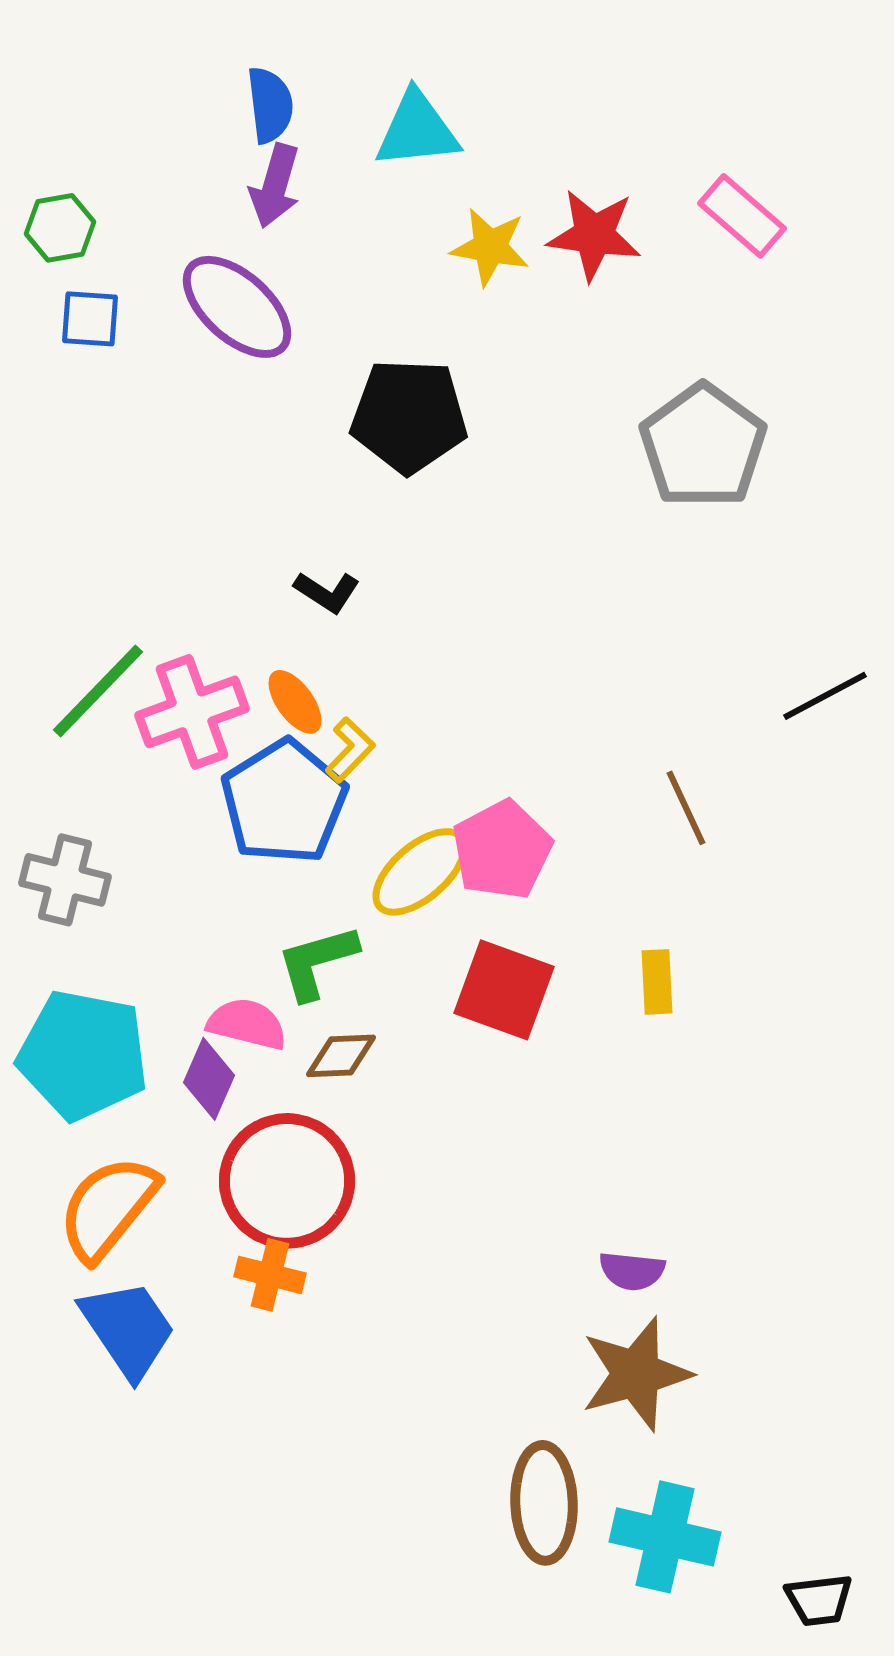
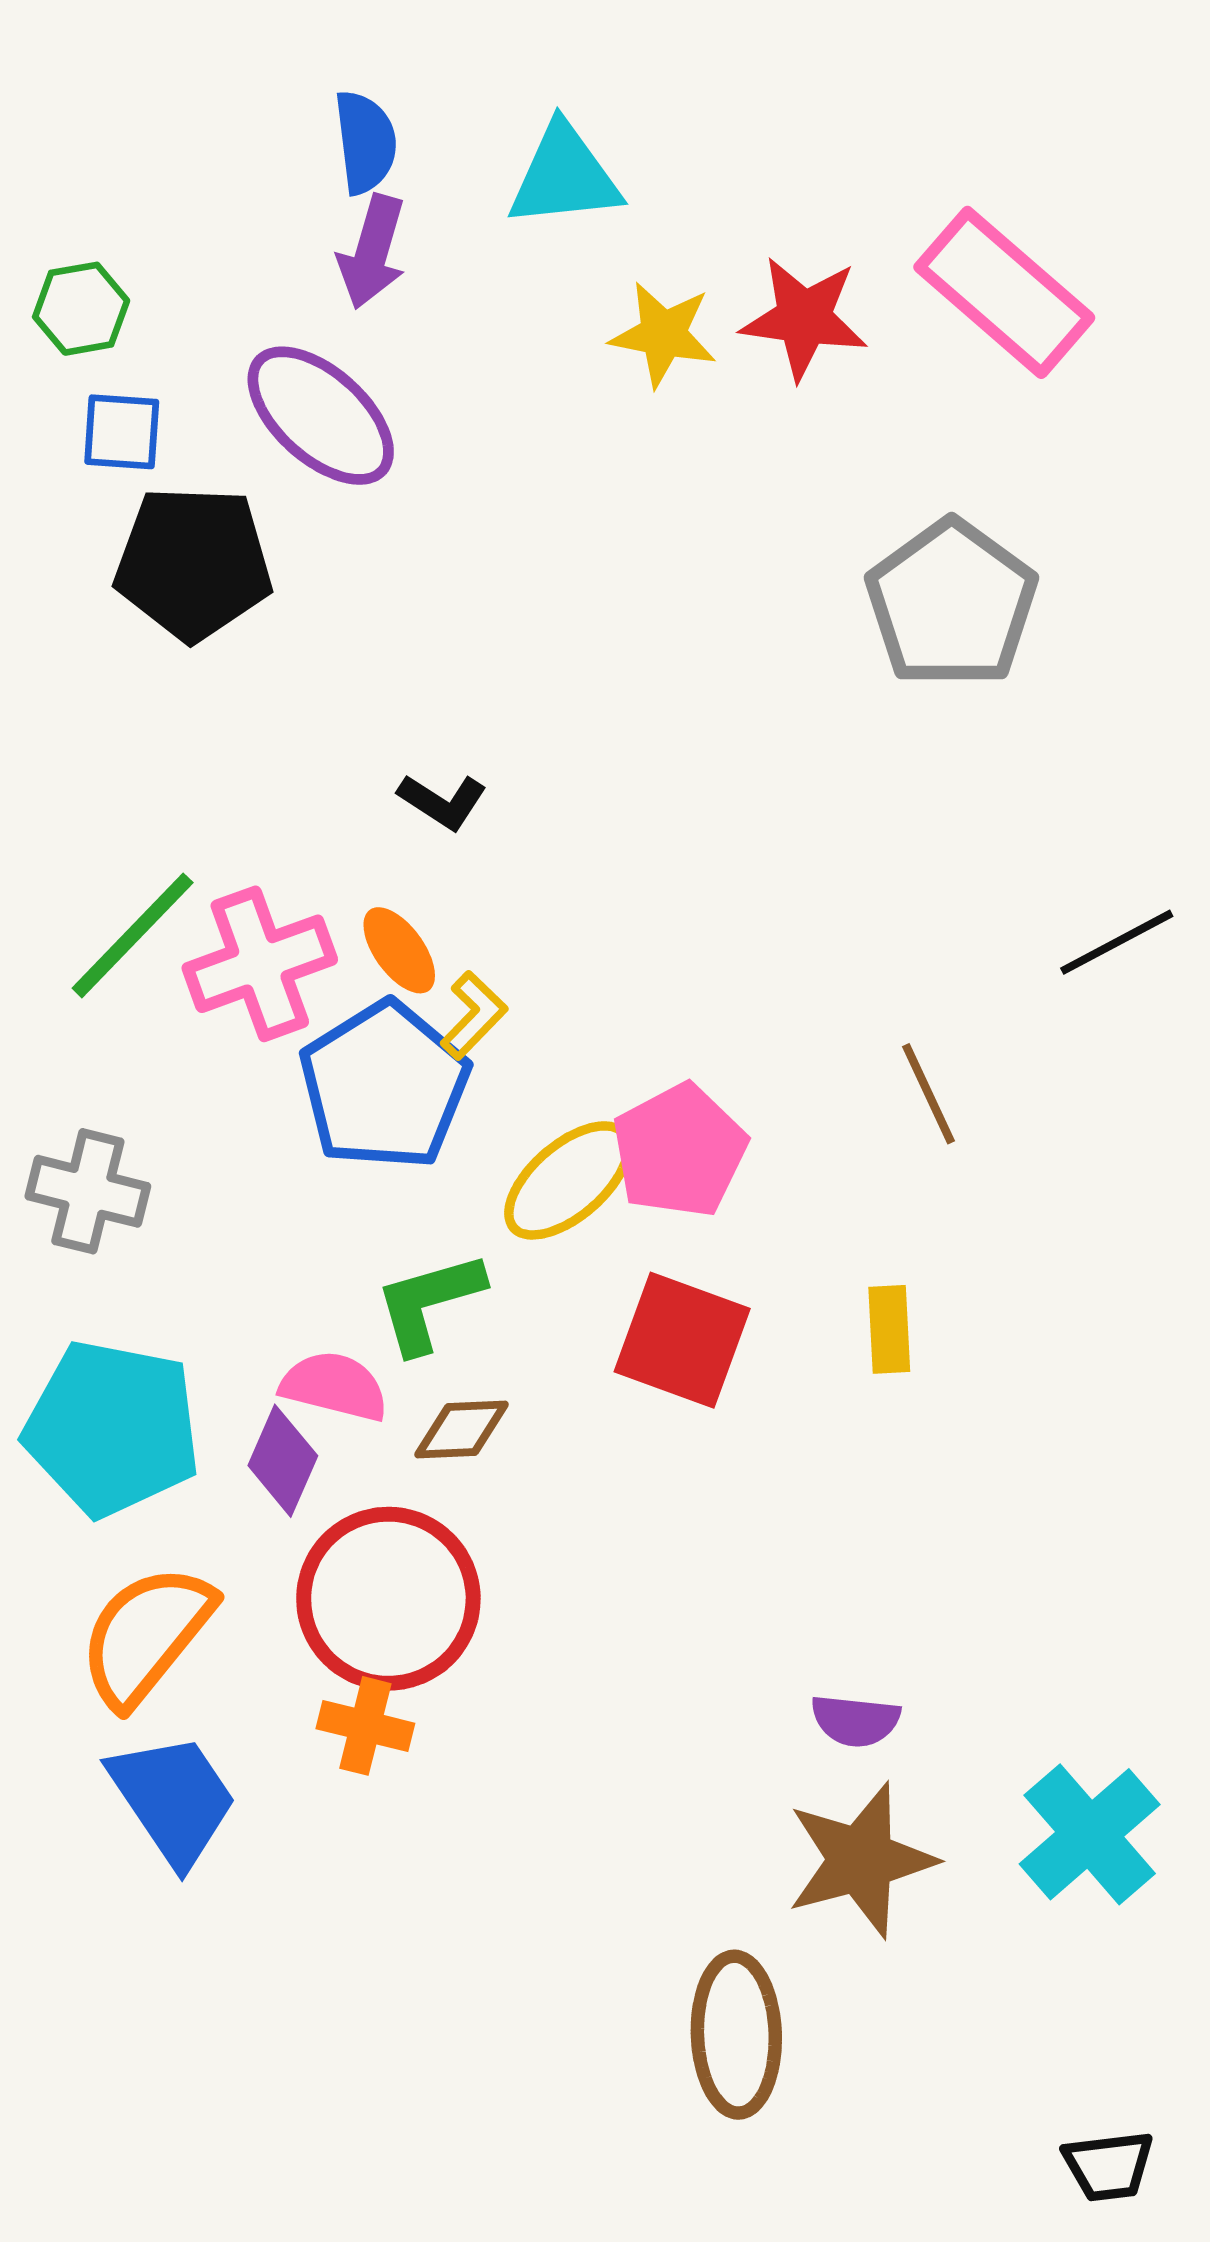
pink rectangle: (742, 216) -> (1004, 292), size x1.5
black pentagon: (409, 416) -> (193, 563), moved
cyan cross: (665, 1537) -> (1090, 1834), moved, turned 36

